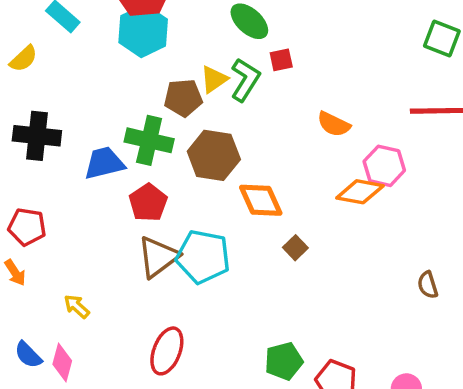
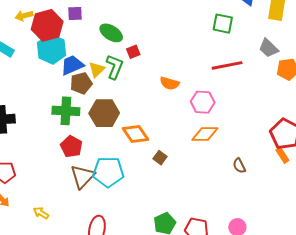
blue trapezoid: (104, 163) -> (72, 65), moved
orange diamond: (360, 192) -> (205, 134), moved

